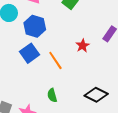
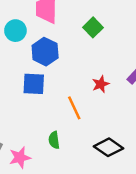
blue square: (29, 53) -> (34, 84), turned 30
orange line: (55, 60) -> (74, 108), moved

